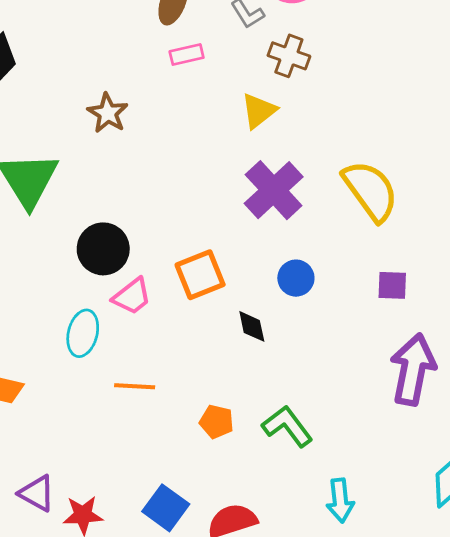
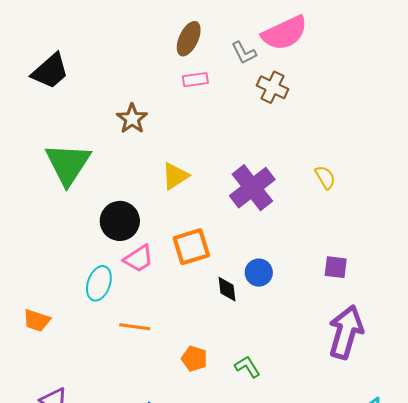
yellow triangle: (259, 111) -> (175, 176), moved
yellow semicircle: (371, 191) -> (325, 177), moved, size x0.5
blue circle: (296, 278) -> (259, 273), moved
green L-shape: (287, 426) -> (247, 367), size x0.7

